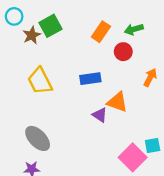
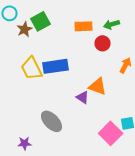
orange rectangle: (101, 32) -> (84, 26), turned 54
blue rectangle: (90, 79) -> (56, 66), moved, size x1.4
gray ellipse: (38, 138) -> (52, 121), moved

